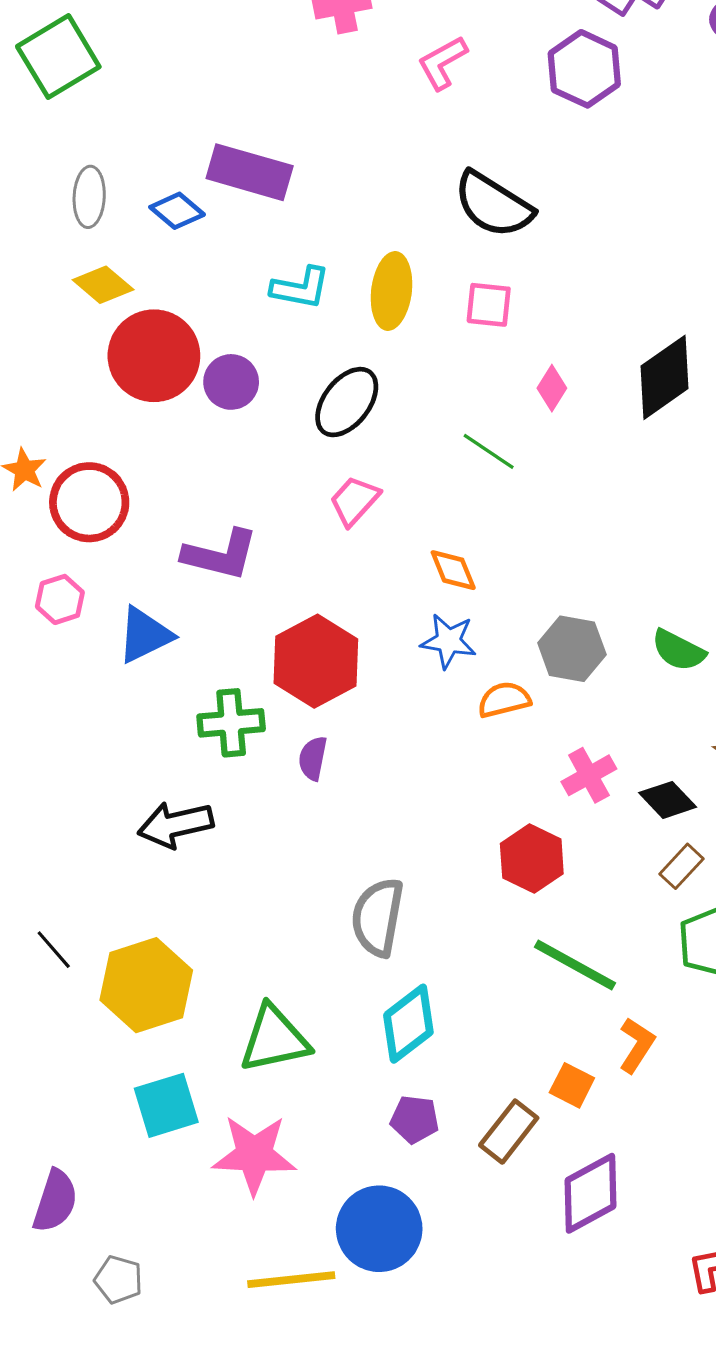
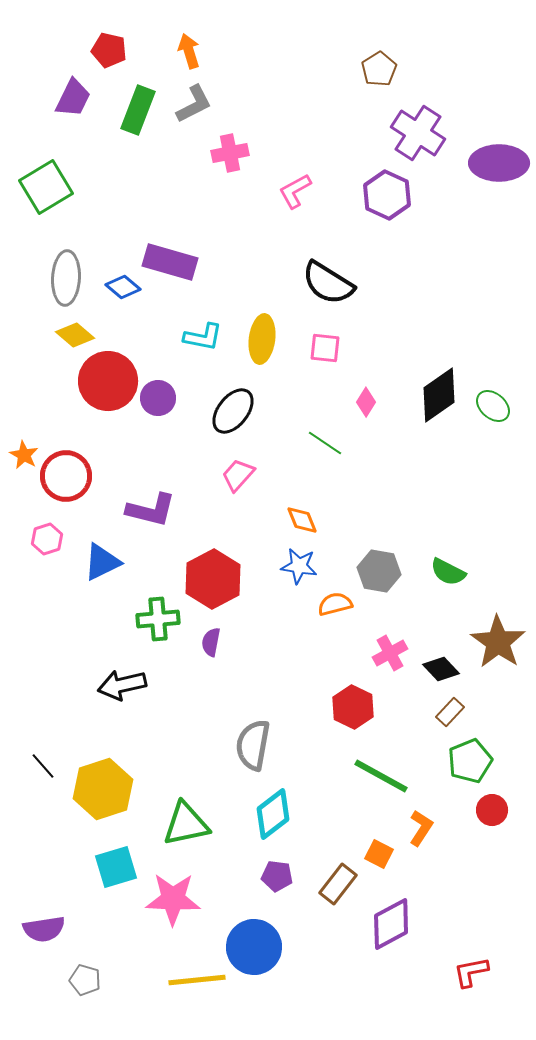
gray ellipse: (89, 197) -> (66, 278), size x1.4
purple semicircle: (55, 1201) -> (44, 929), turned 63

